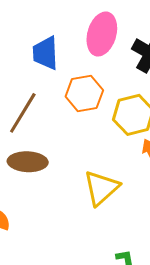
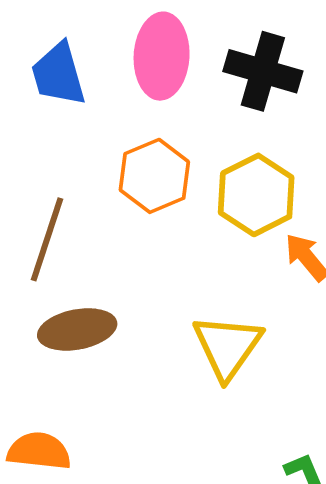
blue trapezoid: (45, 53) -> (58, 74), moved

